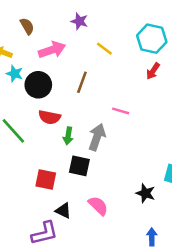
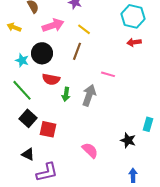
yellow line: (104, 49) -> (84, 29), moved
red arrow: (153, 71) -> (134, 42), turned 48
cyan star: (15, 74) -> (22, 60), moved
black square: (79, 166) -> (28, 118), moved, turned 30
black triangle: (63, 211) -> (28, 154), moved

